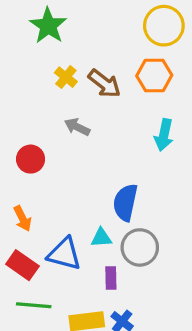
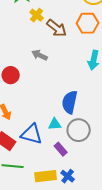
yellow cross: (66, 77) -> (37, 15), moved
purple rectangle: (111, 278) -> (61, 149), turned -40

